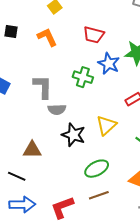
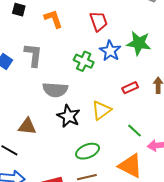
red trapezoid: (94, 35) -> (99, 21), turned -130
gray L-shape: (43, 87) -> (33, 55), moved
gray semicircle: (57, 109) -> (55, 90), size x1.4

